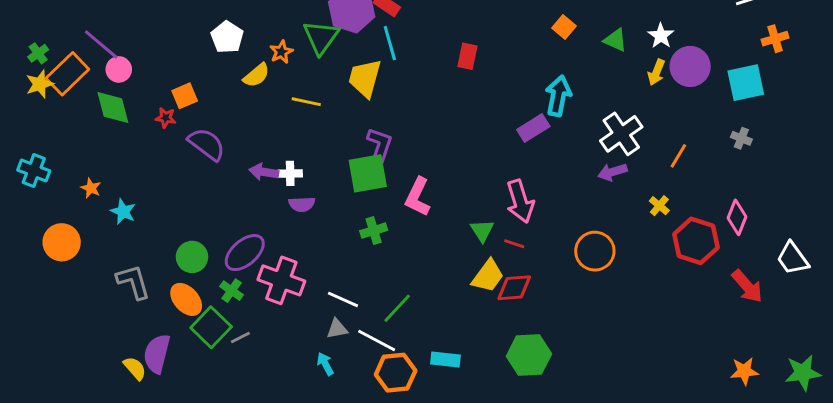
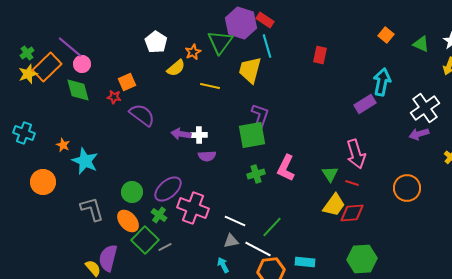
pink L-shape: (418, 197) -> (286, 168), moved
cyan star: (123, 212) -> (85, 161), size x1.5

